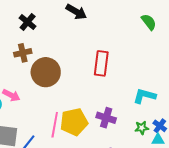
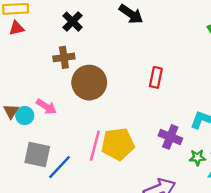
red rectangle: (101, 63) -> (156, 77), size x0.7
purple cross: (106, 118) -> (170, 137), moved

